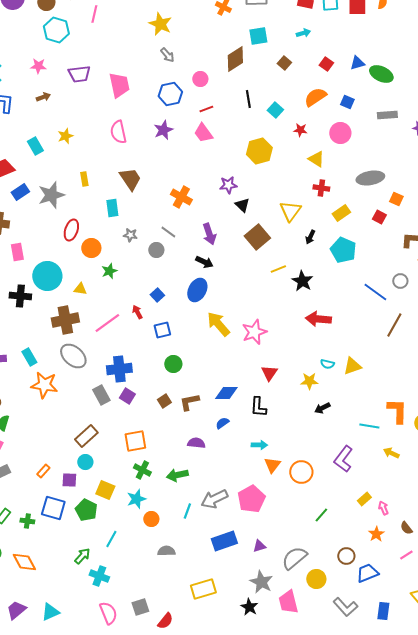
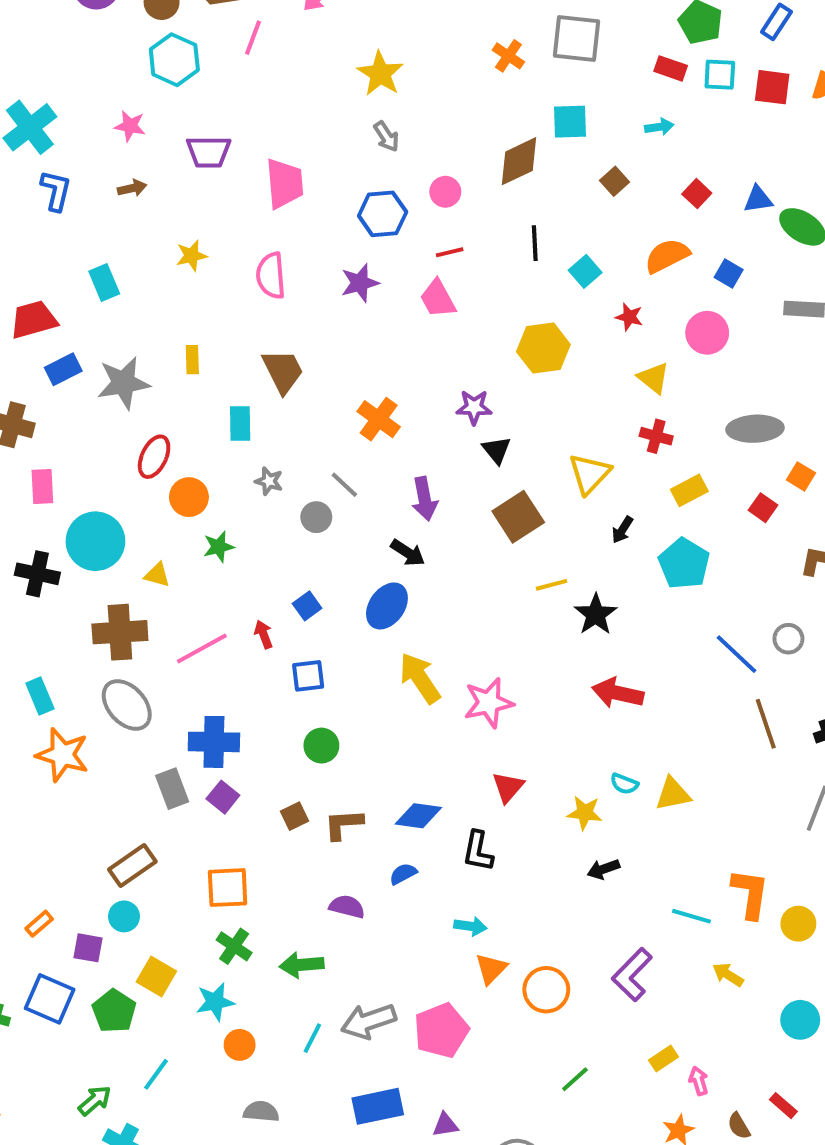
yellow star: (65, 136) -> (191, 256), moved
brown line: (394, 325) -> (766, 724), turned -55

